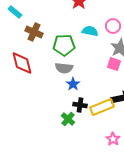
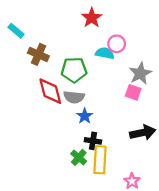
pink circle: (113, 26) -> (117, 44), moved
red diamond: (22, 63) -> (50, 91), moved
yellow rectangle: (102, 107) -> (100, 160), moved, turned -65

